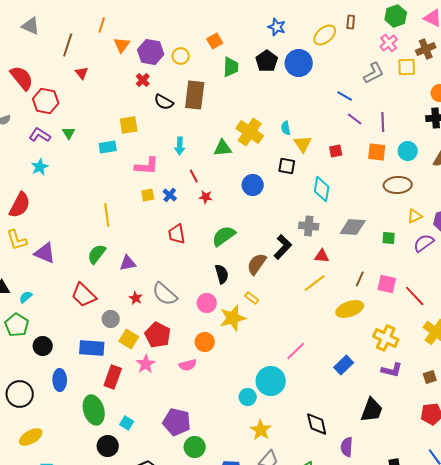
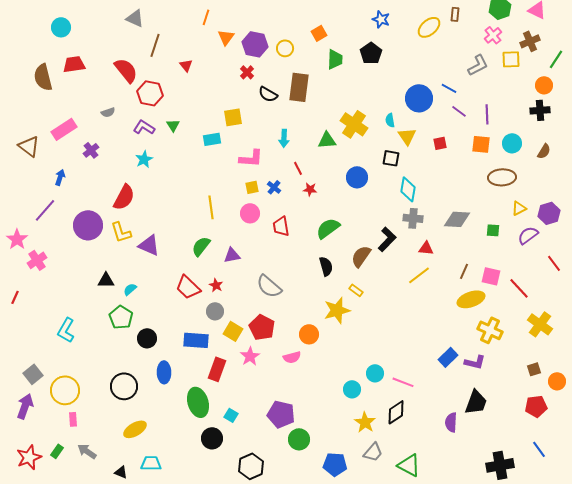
brown line: (68, 45) -> (155, 45), moved
blue circle: (299, 63) -> (419, 98), moved
cyan diamond: (322, 189) -> (408, 189), moved
red star: (136, 298) -> (216, 285), moved
pink circle: (207, 303) -> (250, 213), moved
yellow ellipse: (350, 309) -> (471, 299), moved
pink line: (296, 351) -> (403, 382), moved, turned 65
purple L-shape: (392, 370) -> (475, 362), moved
cyan circle: (271, 381) -> (375, 373), size x0.6
black diamond: (317, 424) -> (396, 412), moved, turned 70
purple semicircle: (347, 447) -> (451, 422), moved

